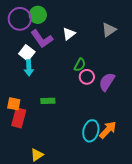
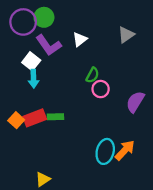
purple semicircle: (107, 82) -> (135, 102), moved
orange square: (14, 104) -> (16, 120), turned 32
red rectangle: (19, 118) -> (35, 118), moved, turned 54

